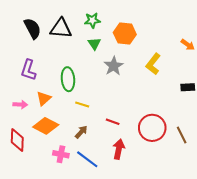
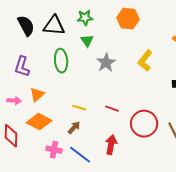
orange hexagon: (125, 33) -> (128, 19), moved
green ellipse: (68, 79) -> (61, 61), moved
yellow line: (82, 105) -> (79, 108), moved
red line: (113, 122) -> (112, 109), moved

